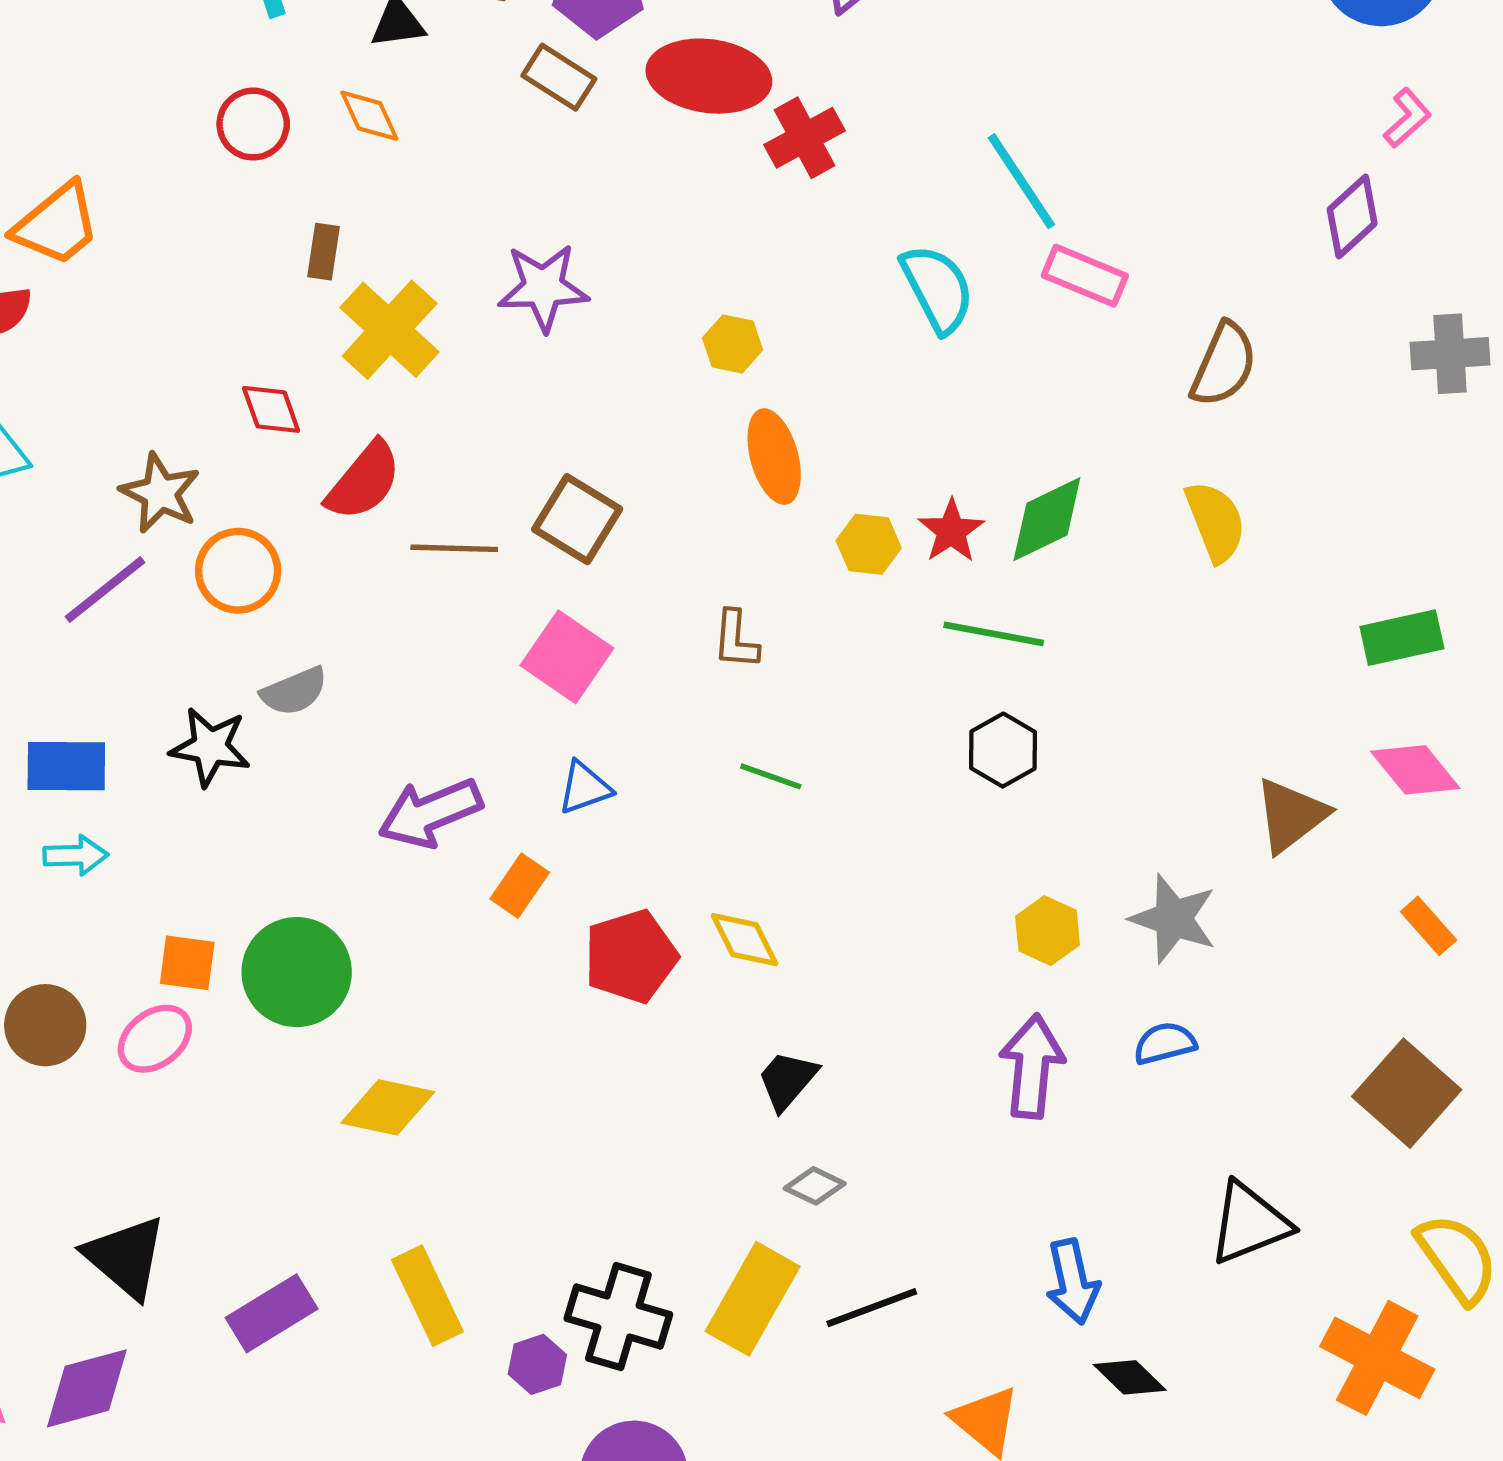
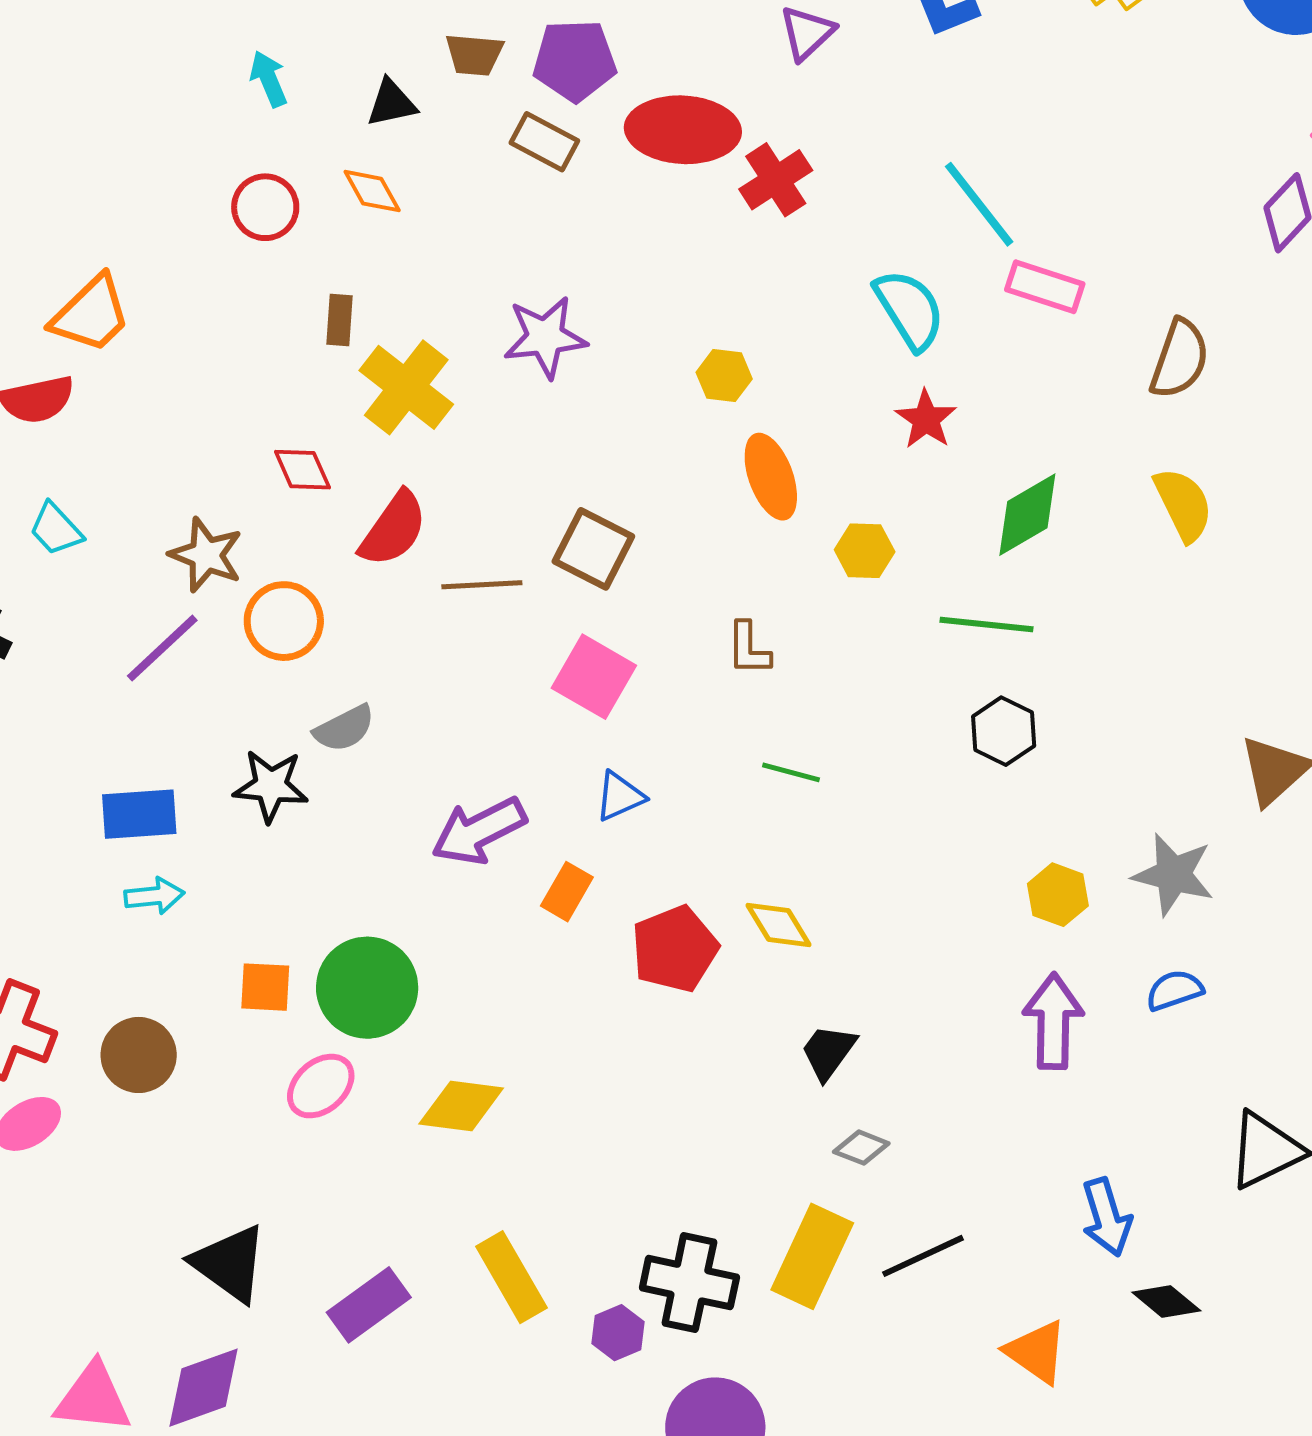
red star: (951, 531) -> (926, 419), moved
pink ellipse: (155, 1039) -> (321, 1086), moved

